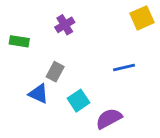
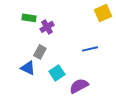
purple cross: (65, 25) -> (47, 27), moved
green rectangle: (19, 41) -> (29, 18), moved

